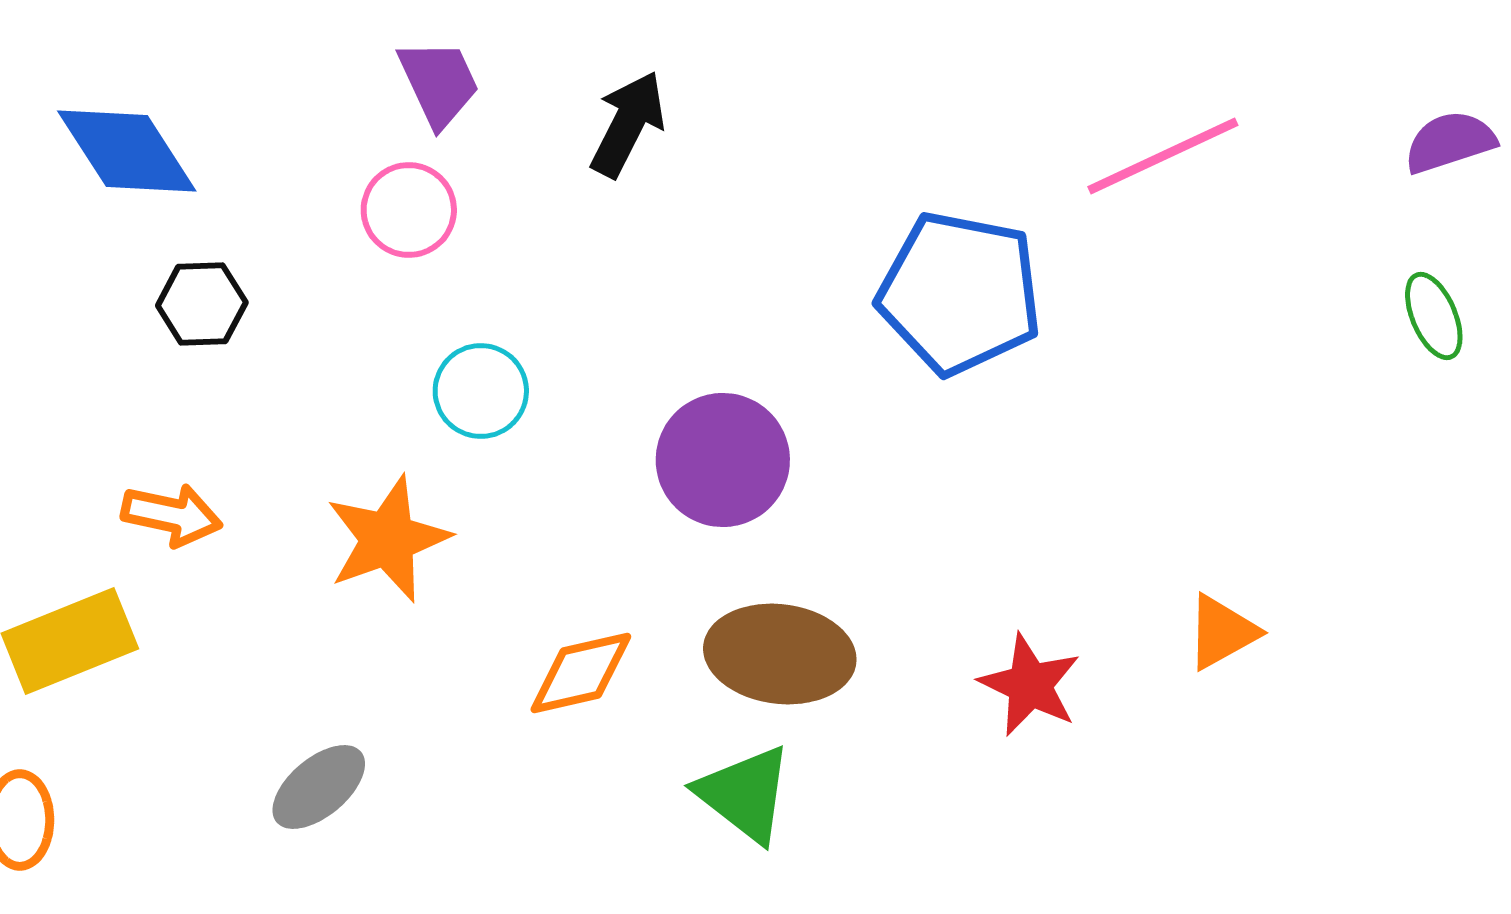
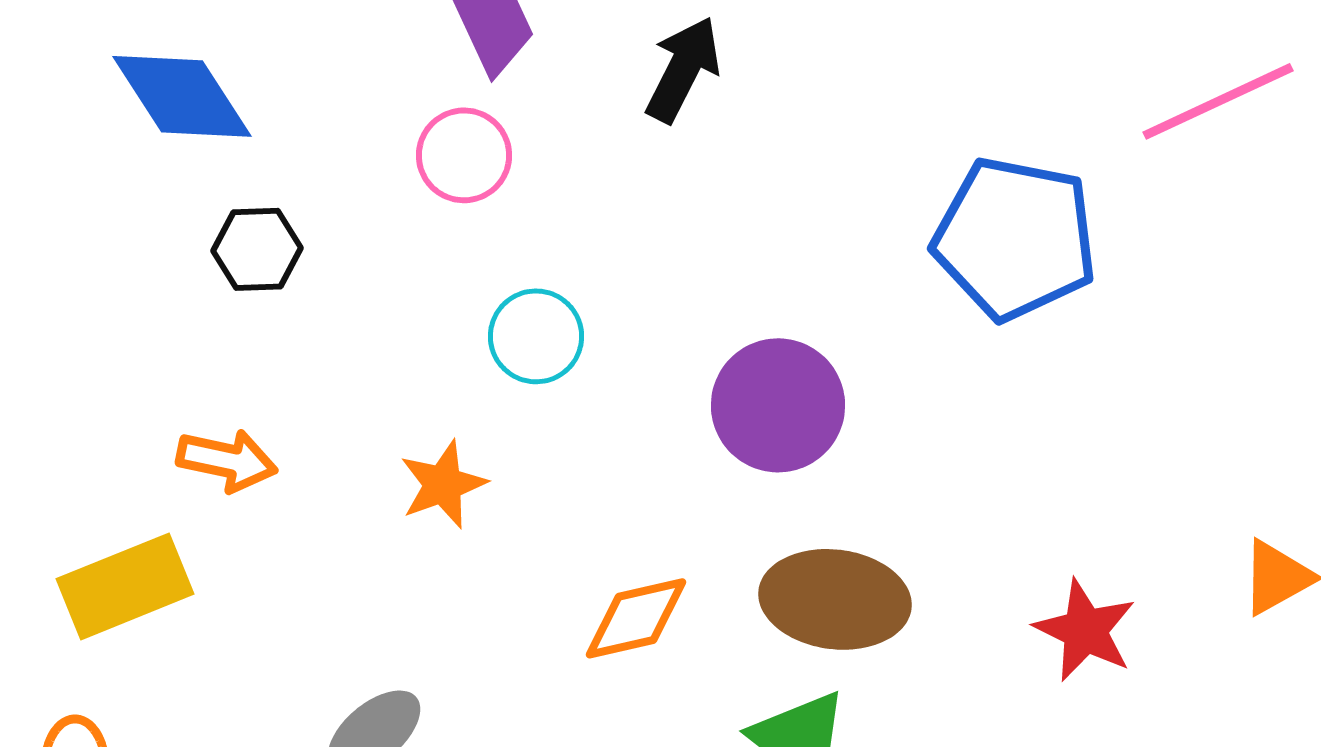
orange star: (388, 539) -> (443, 484), size x0.7

